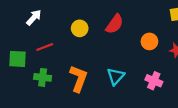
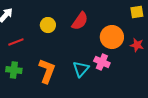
orange circle: (149, 41) -> (112, 37), size x1.5
pink cross: (154, 81) -> (102, 62), moved

